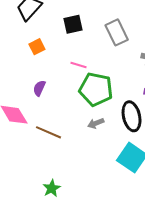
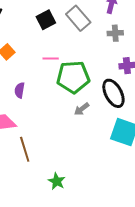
black square: (73, 24) -> (46, 20), moved
brown line: (49, 132) -> (25, 149), moved, turned 65

